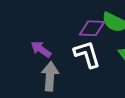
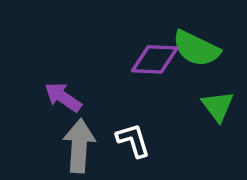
white L-shape: (87, 54) -> (133, 140), moved, size x0.7

